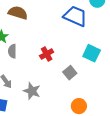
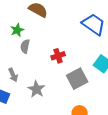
gray square: (70, 73) -> (77, 79), size x1.5

